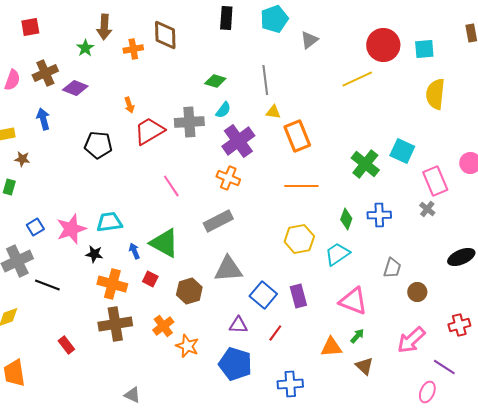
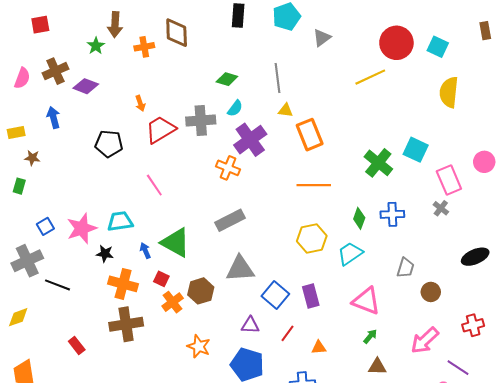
cyan square: (424, 49) -> (438, 47), turned 30
orange cross: (228, 178) -> (228, 168), moved
pink line: (171, 186) -> (154, 185), moved
orange cross: (163, 326) -> (173, 302), moved
orange triangle: (331, 347) -> (319, 347), moved, size x0.7
brown triangle: (364, 366) -> (377, 367), turned -42

